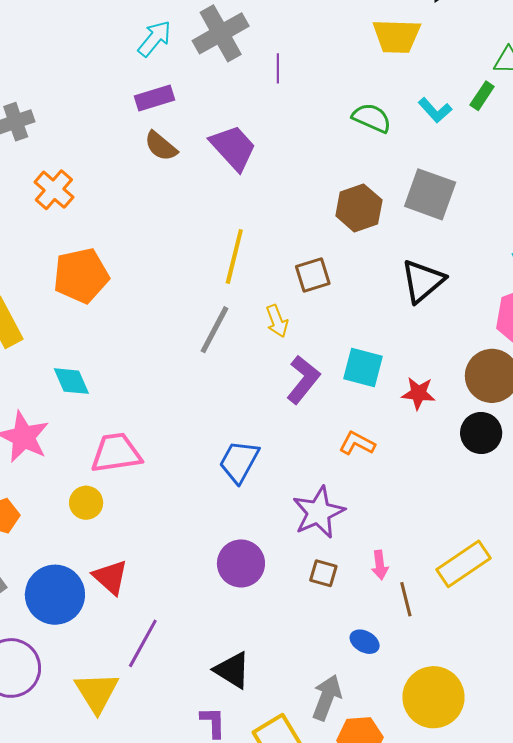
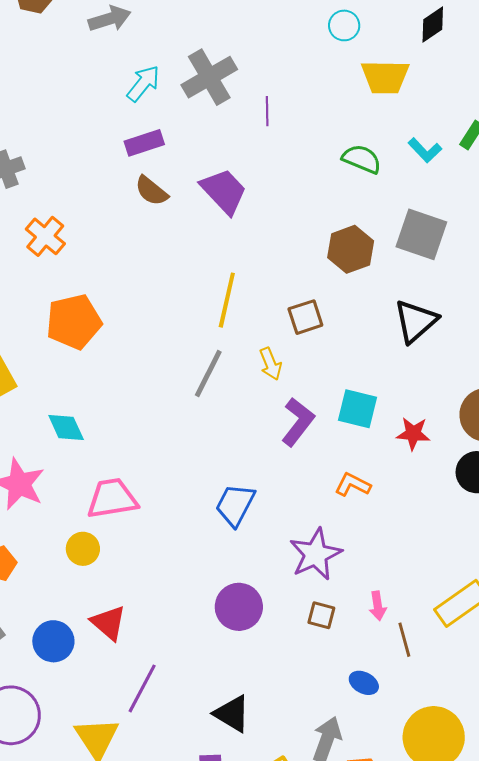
blue circle: (55, 595) -> (53, 641), size x0.7

